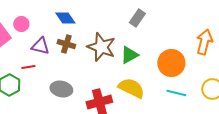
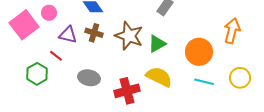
red line: (28, 67) -> (56, 56), turned 48

